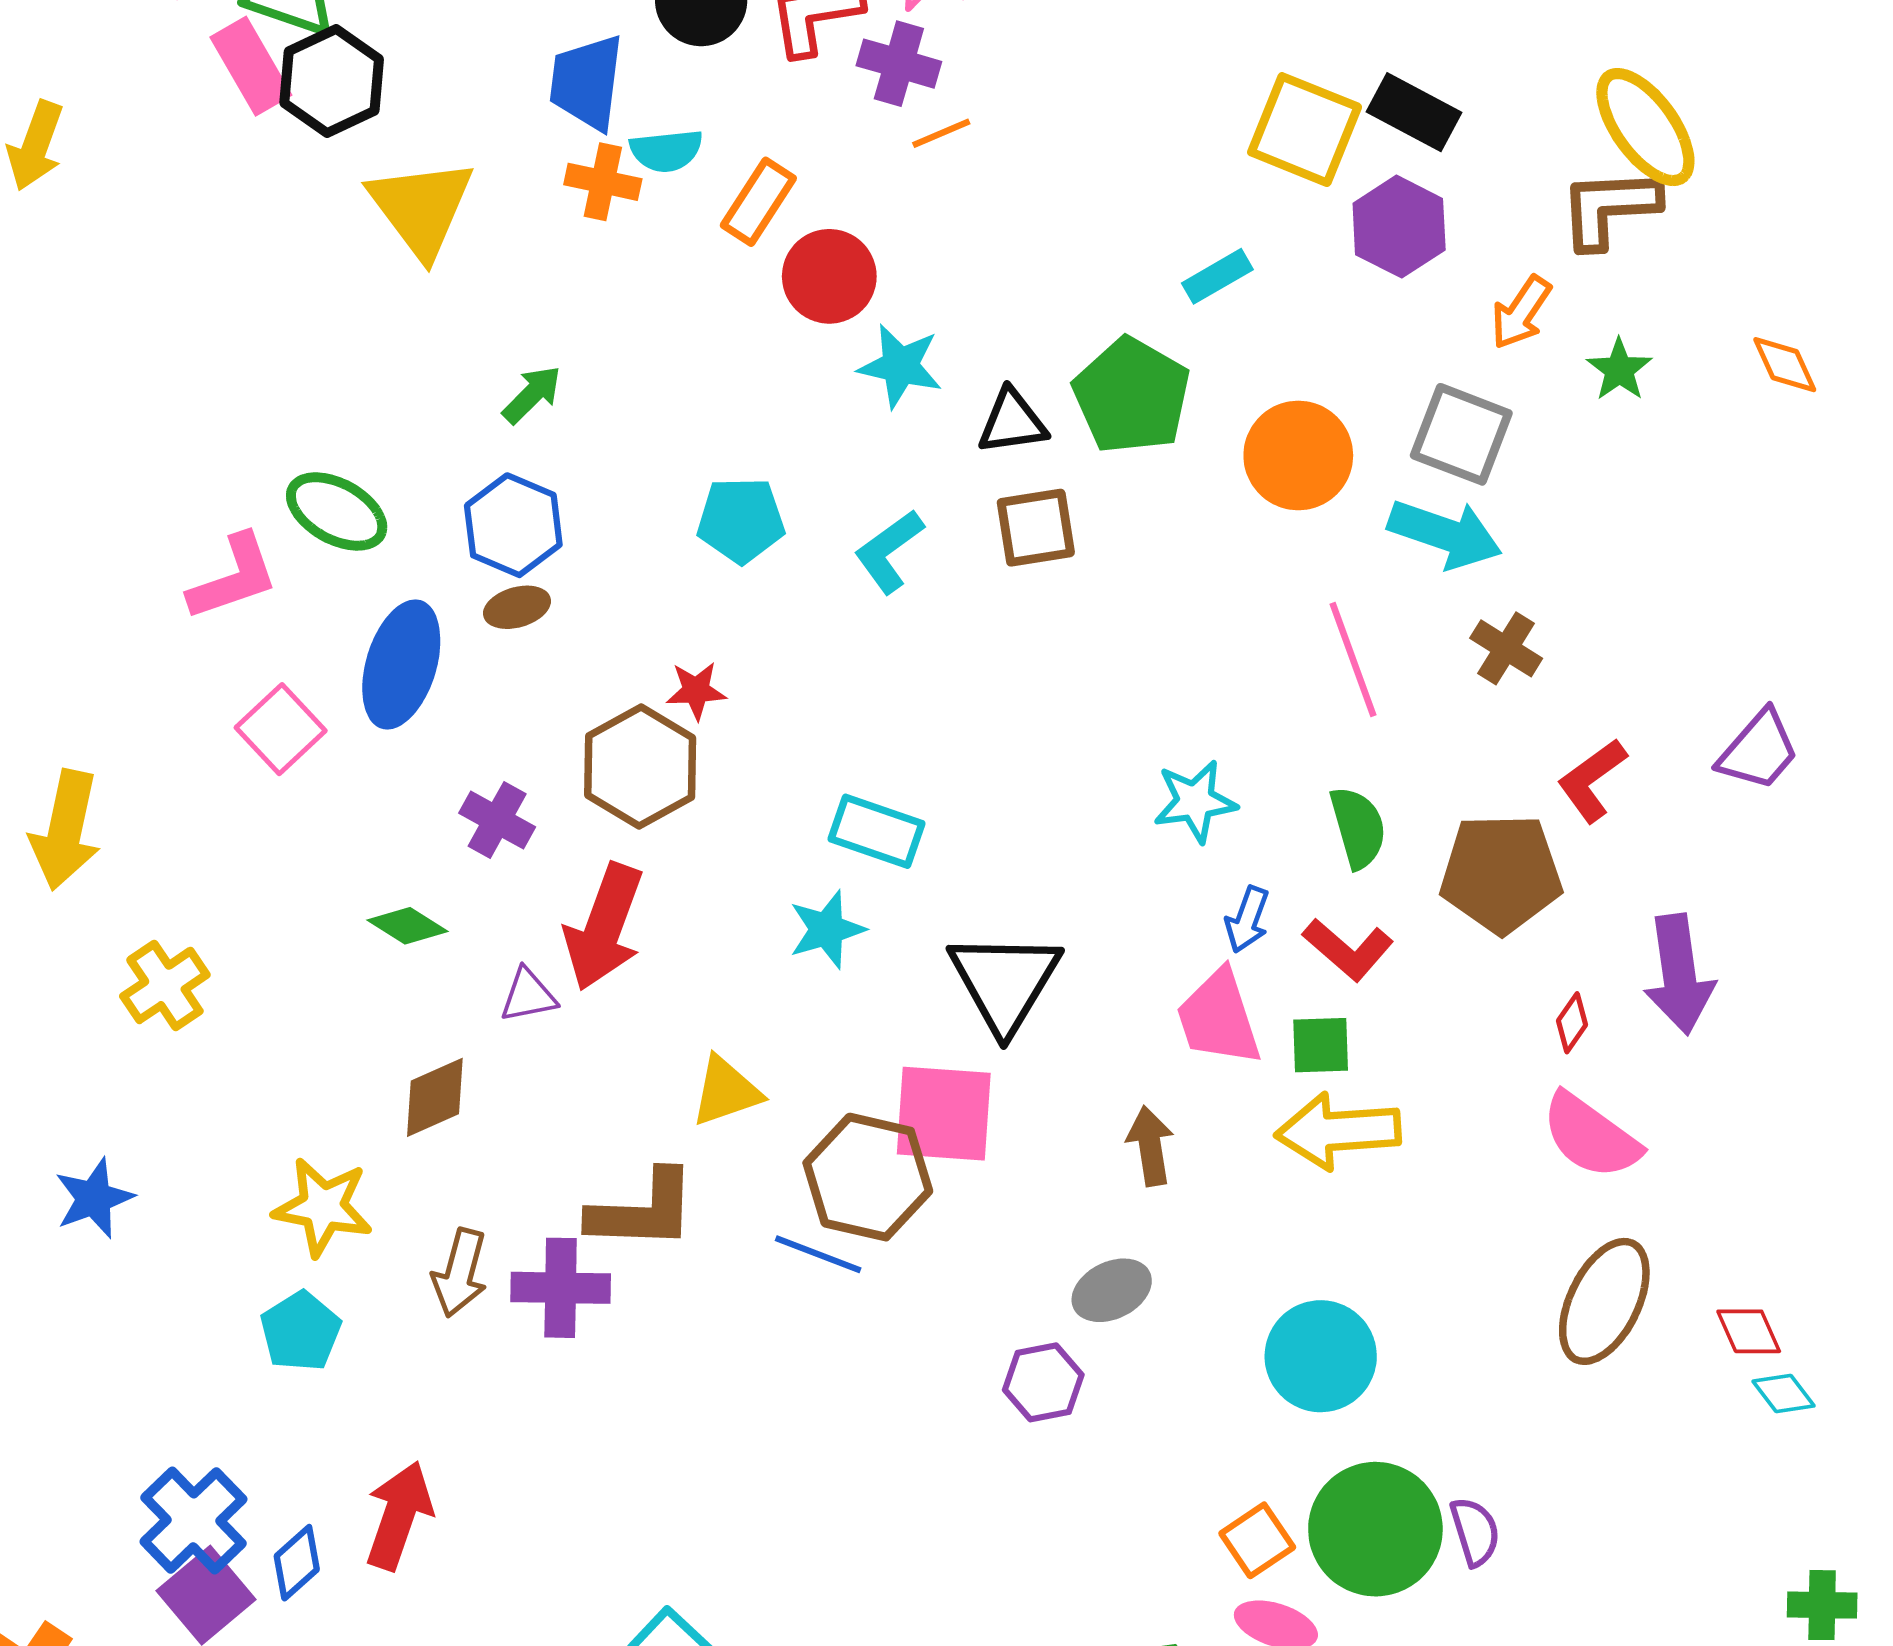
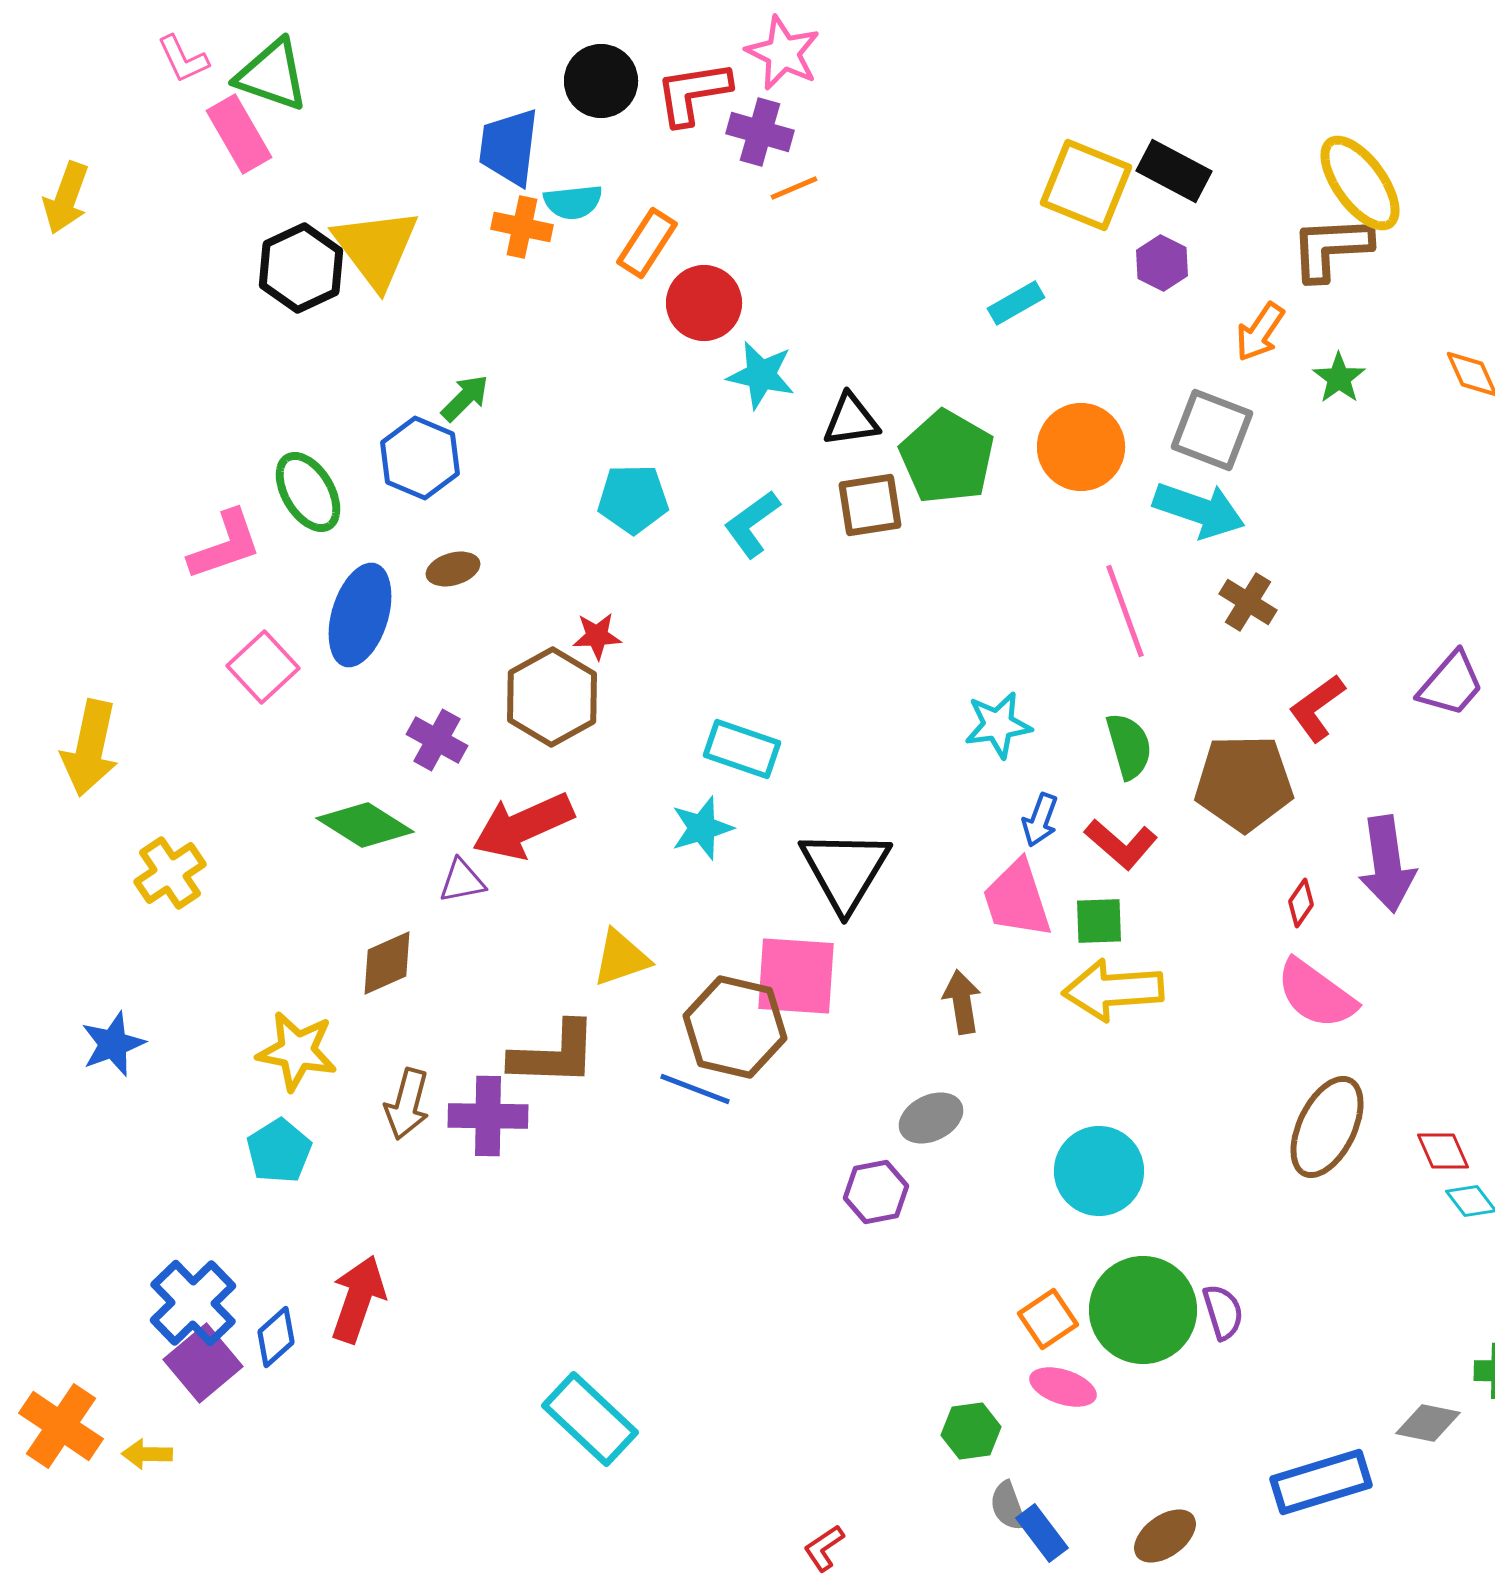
black hexagon: (332, 81) -> (301, 268), moved
purple hexagon: (1399, 227) -> (1162, 263), size x0.7
green pentagon: (1132, 396) -> (947, 457), moved
green ellipse: (337, 511) -> (308, 492), turned 30
blue hexagon: (513, 525) -> (420, 458), moved
green diamond: (408, 926) -> (365, 825), size x1.5
red arrow: (604, 927) -> (523, 826), turned 46

